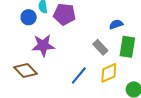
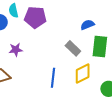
purple star: (43, 45) -> (16, 50), size x0.6
blue line: (79, 76) -> (53, 78), turned -30

